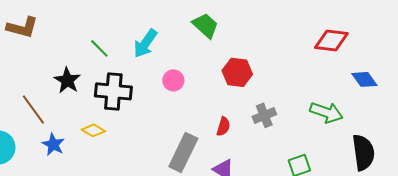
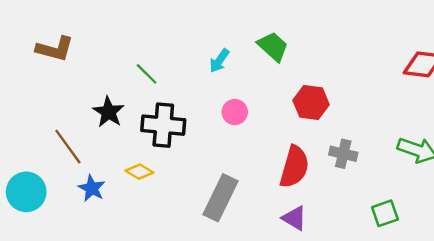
cyan arrow: (145, 43) -> (219, 61), moved, size x0.7
gray cross: (264, 115) -> (343, 154), turned 35
red semicircle: (223, 126) -> (294, 167), size x1.8
gray rectangle: (183, 152) -> (220, 198), moved

